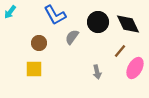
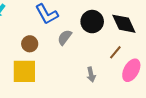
yellow square: (34, 69) -> (24, 71), size x1.4

